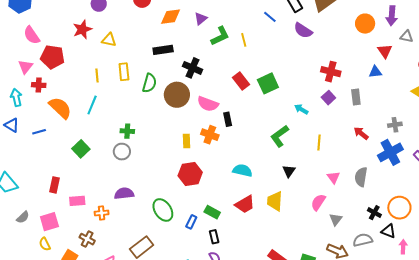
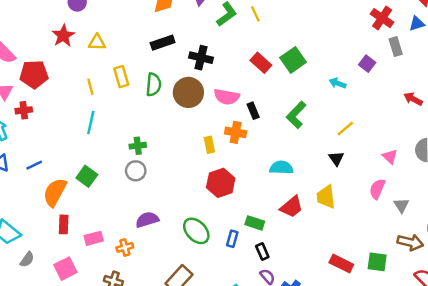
red cross: (331, 72) -> (382, 18), moved, turned 30
gray rectangle: (356, 97) -> (396, 47), moved
orange semicircle: (60, 108) -> (55, 192), moved, turned -95
green L-shape: (280, 136) -> (296, 115), moved
yellow line: (319, 143) -> (345, 128), moved, turned 56
gray semicircle: (23, 217) -> (27, 260), moved

